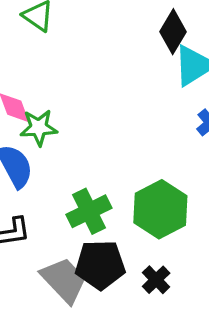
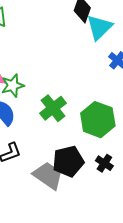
green cross: (89, 211) -> (53, 108), moved

